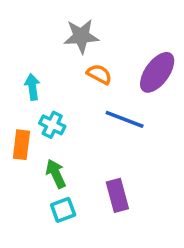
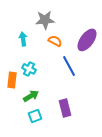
cyan arrow: (32, 87) -> (23, 39), moved
blue line: (125, 119) -> (69, 66), turned 40
green arrow: (56, 174) -> (31, 96), turned 84

